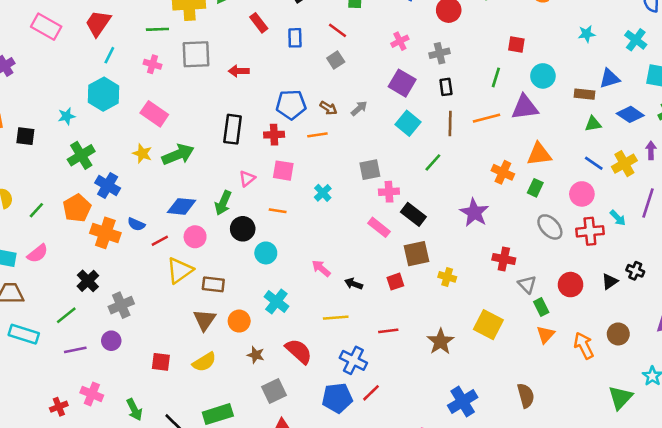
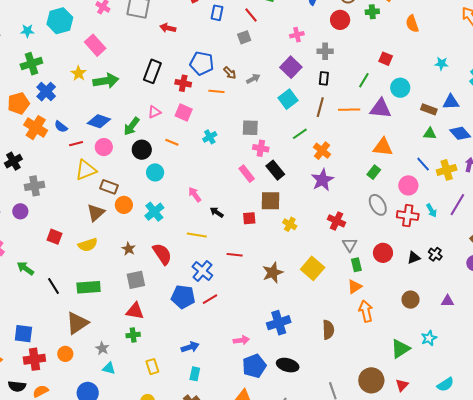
orange cross: (503, 172) -> (322, 151), moved
orange circle: (239, 321) -> (124, 205), moved
orange arrow: (584, 346) -> (366, 311), moved
green arrow: (134, 410) -> (25, 268), turned 138

